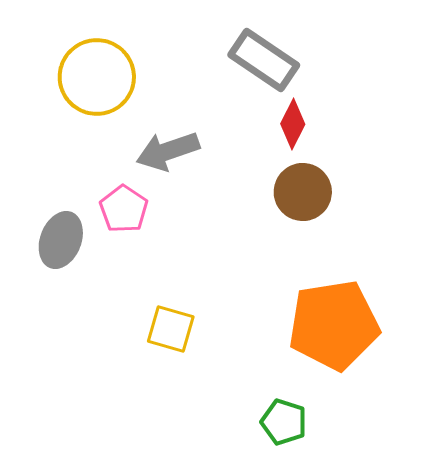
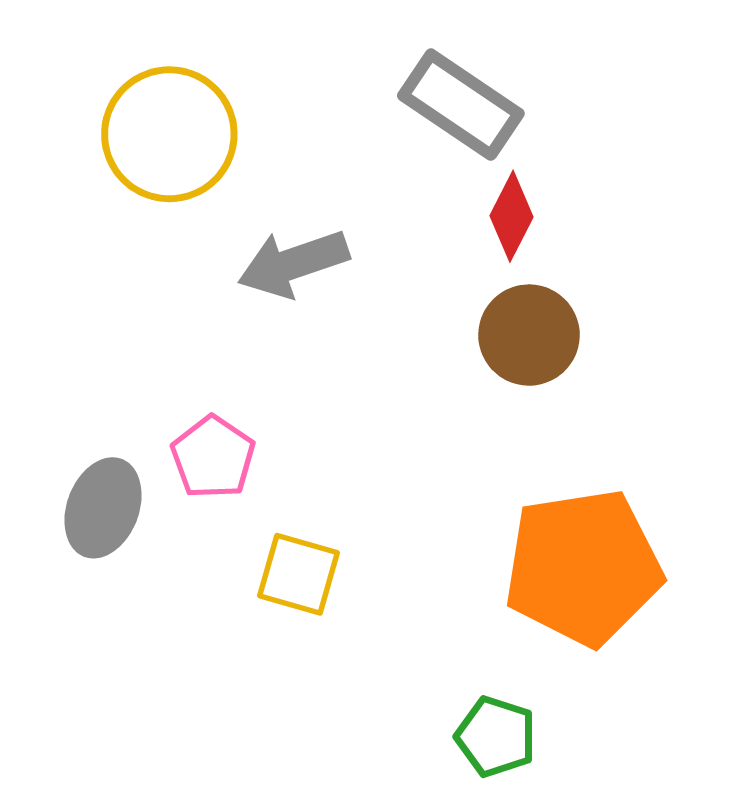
pink pentagon: (124, 209) -> (213, 457), moved
gray ellipse: (61, 240) -> (103, 508), moved

